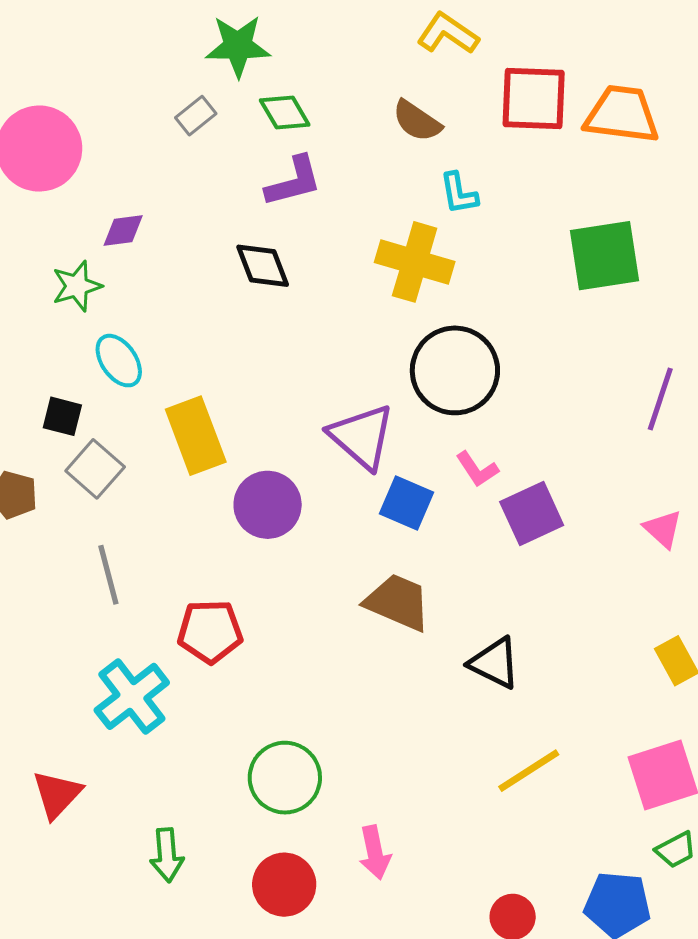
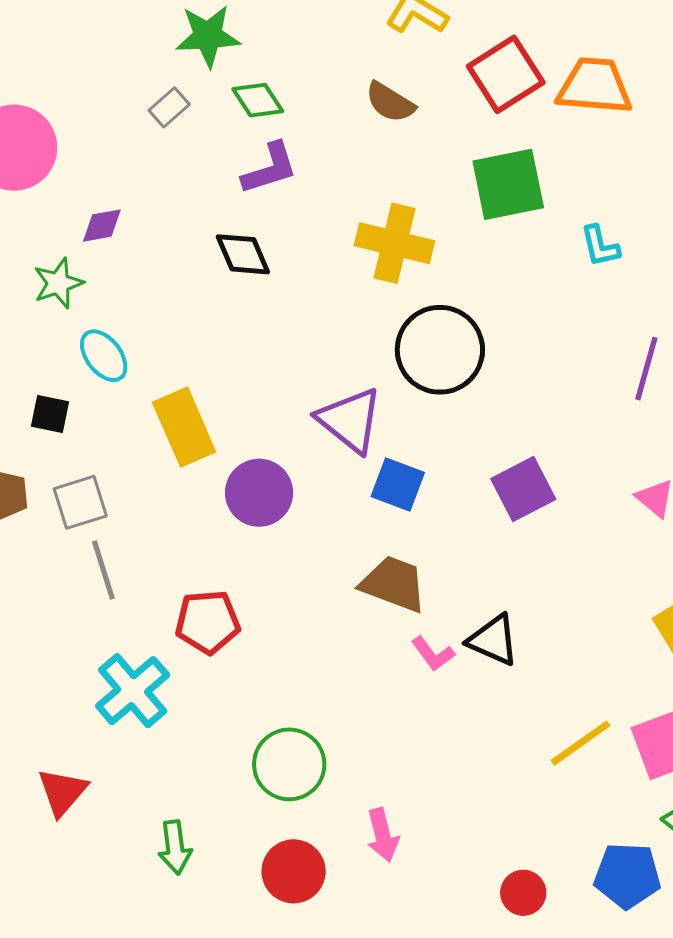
red square: (534, 98) -> (506, 74), turned -32
cyan L-shape: (459, 193) -> (600, 246), moved
green square: (605, 256) -> (508, 184), moved
gray square: (95, 469) -> (80, 502), moved, turned 34
pink L-shape: (477, 469) -> (433, 654), moved
yellow line: (529, 771) -> (580, 743), moved

